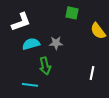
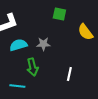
white line: (92, 73) -> (69, 74), moved

